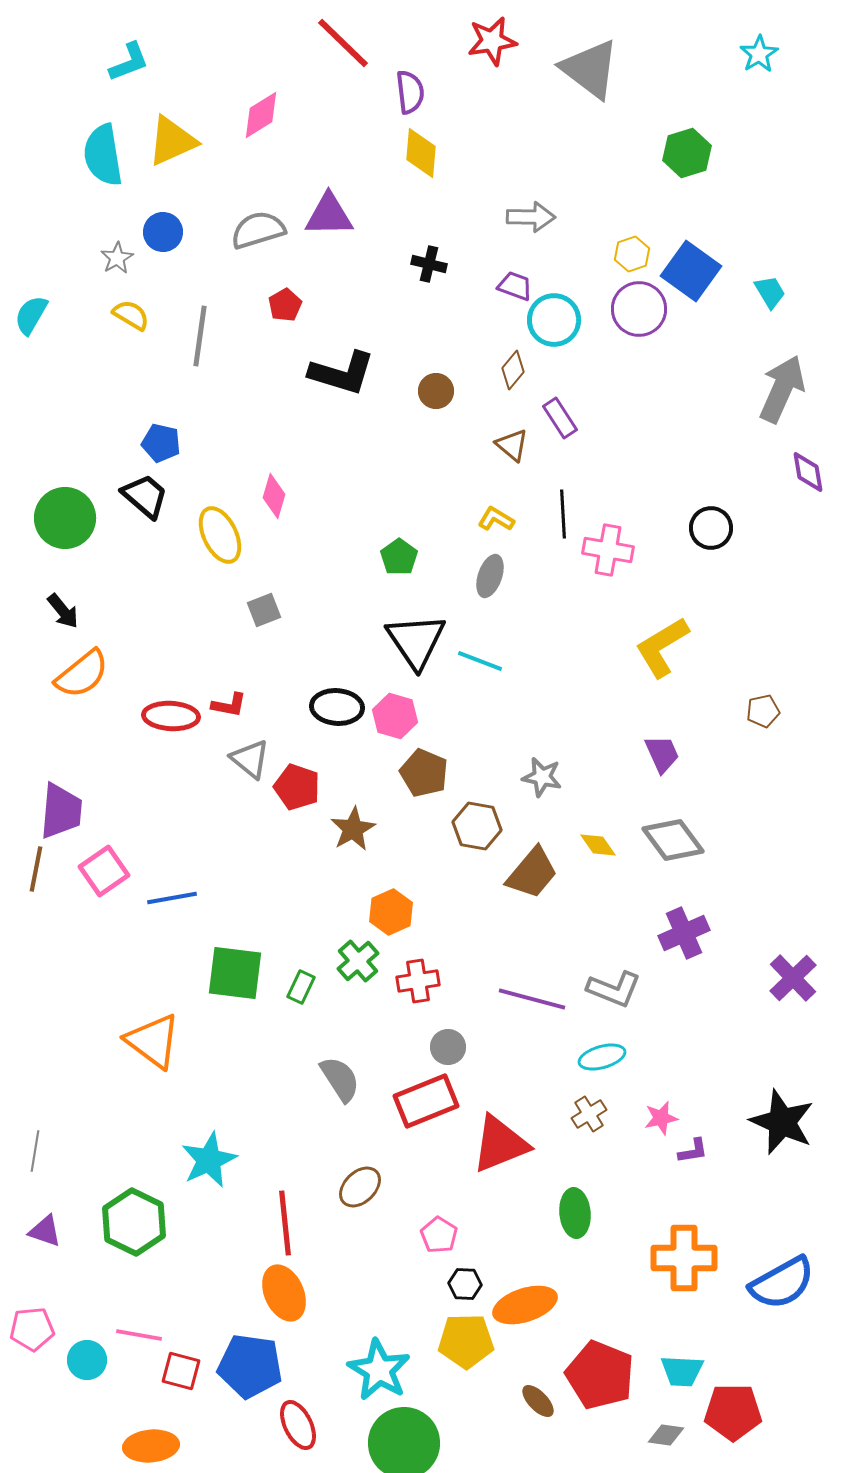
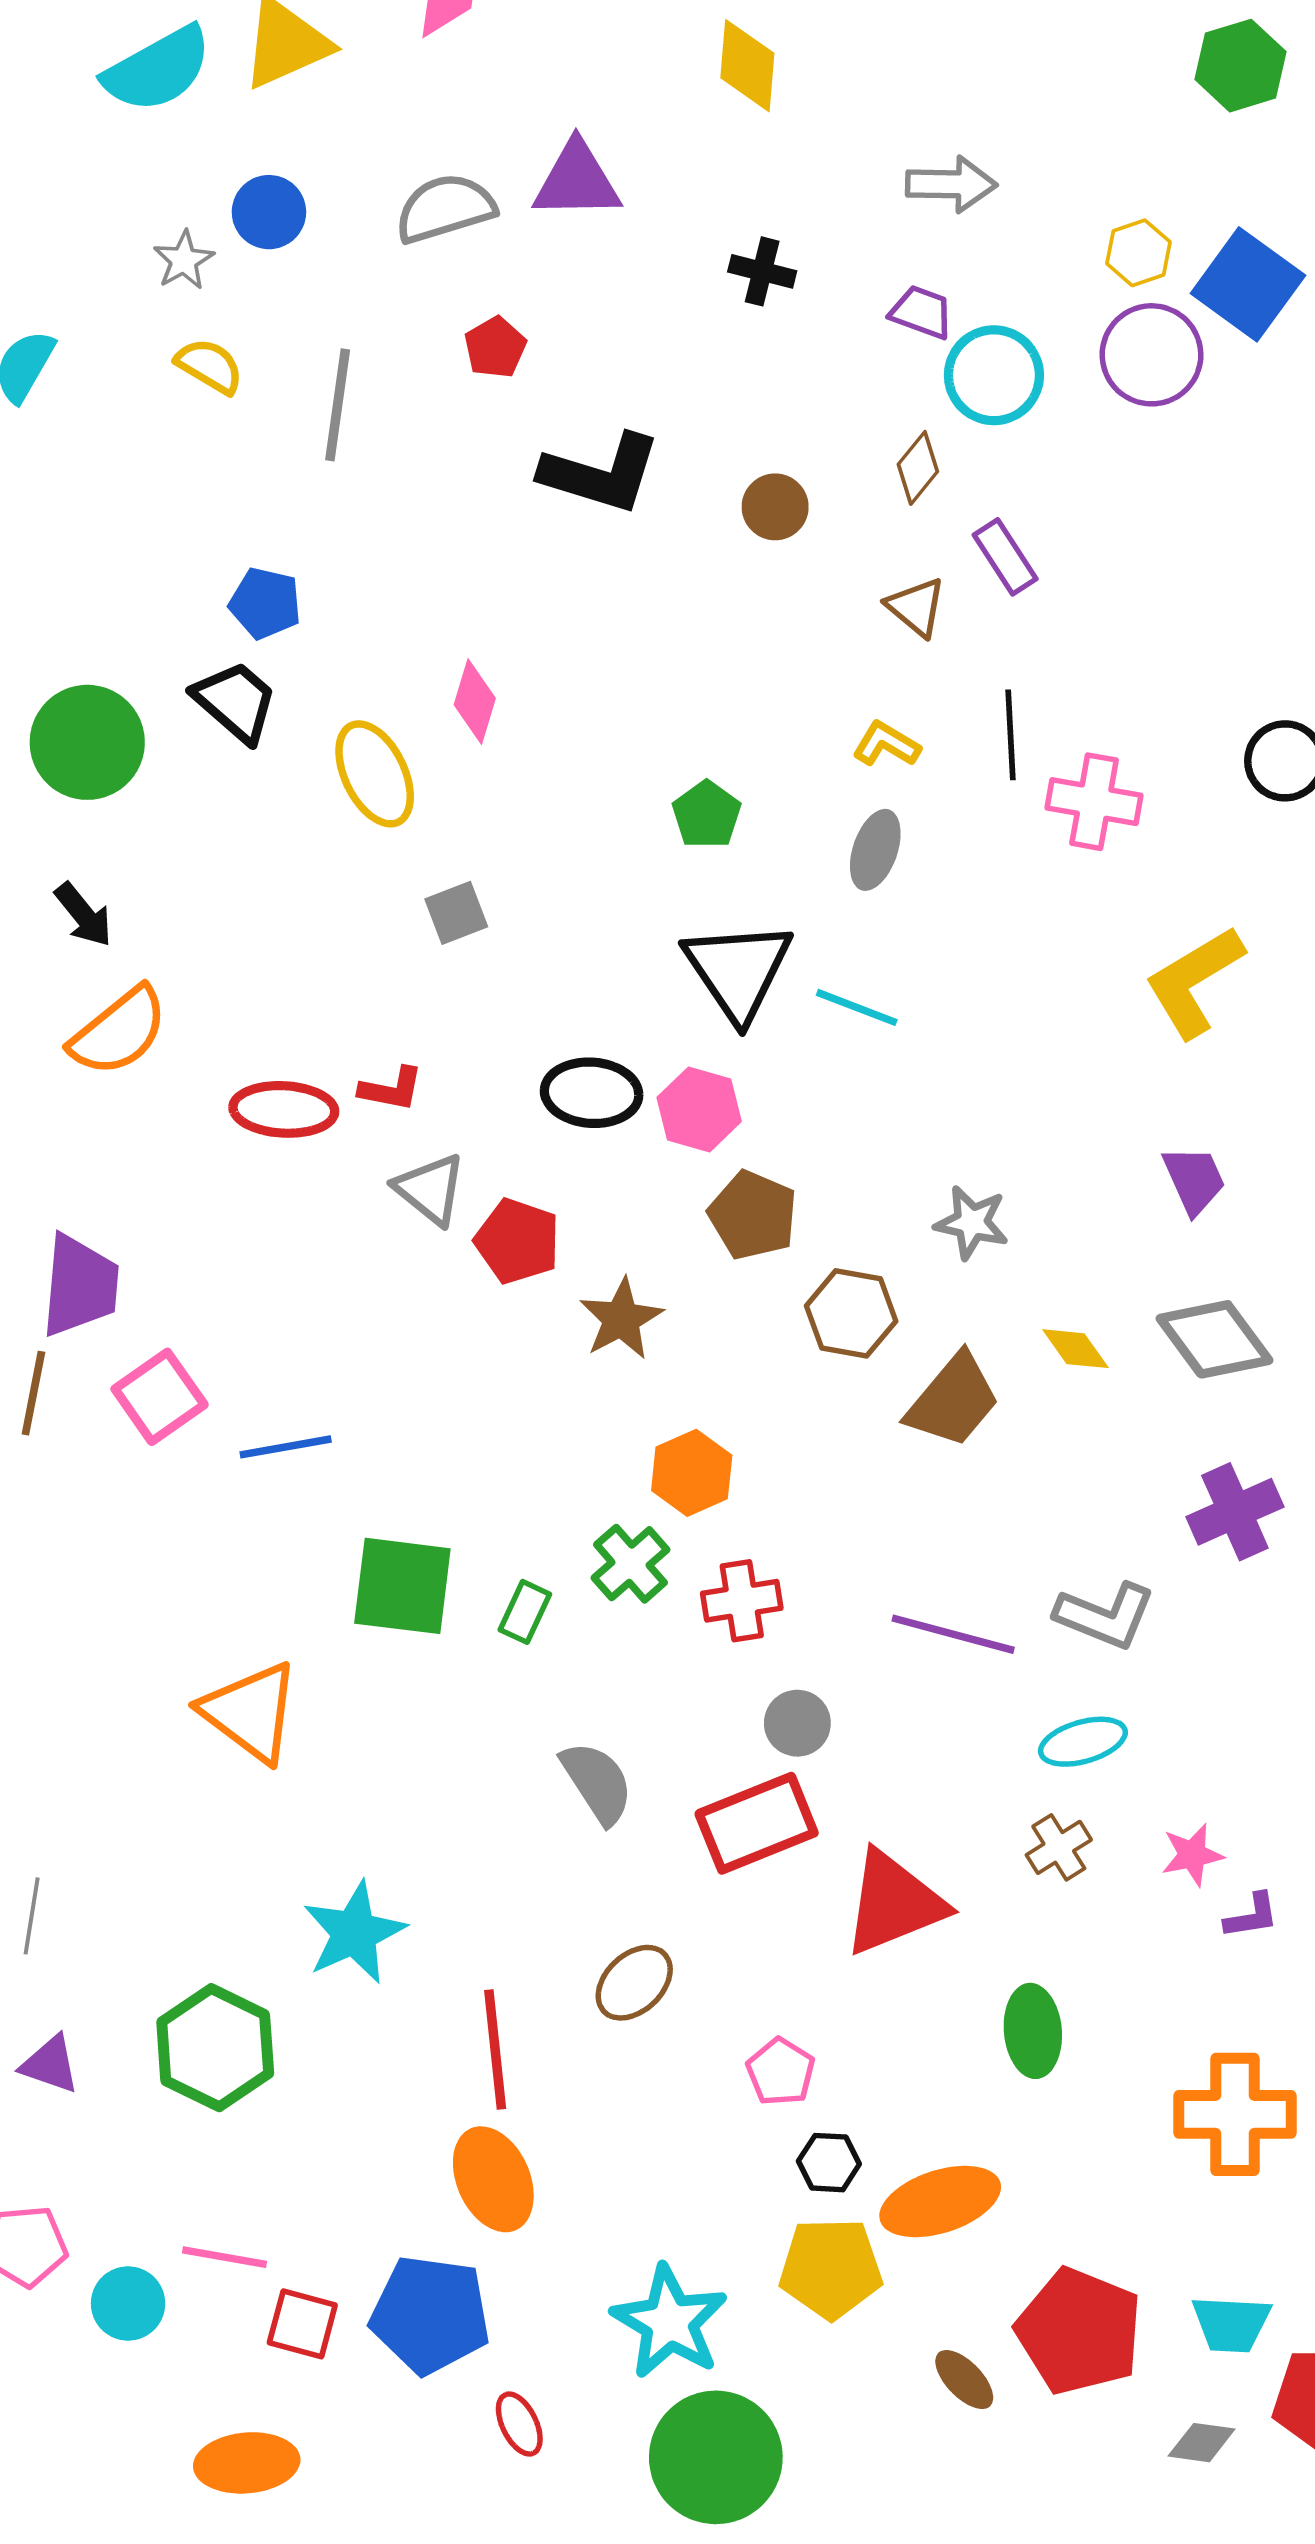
cyan semicircle: (103, 155) -> (158, 69), turned -110
red ellipse: (298, 1425) -> (519, 2424), size x0.7

